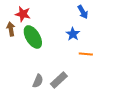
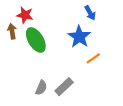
blue star: (73, 34) -> (79, 37), size x1.5
orange line: (86, 54) -> (93, 58), turned -40

